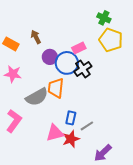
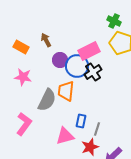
pink rectangle: (79, 48) -> (89, 51), size x1.5
gray semicircle: (37, 97) -> (47, 100), turned -35
gray line: (87, 126) -> (97, 129), turned -40
red star: (71, 139) -> (90, 147), moved

